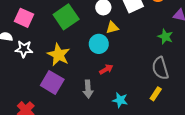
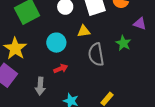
yellow triangle: (112, 28) -> (84, 31), moved
gray semicircle: (160, 68) -> (96, 54), moved

